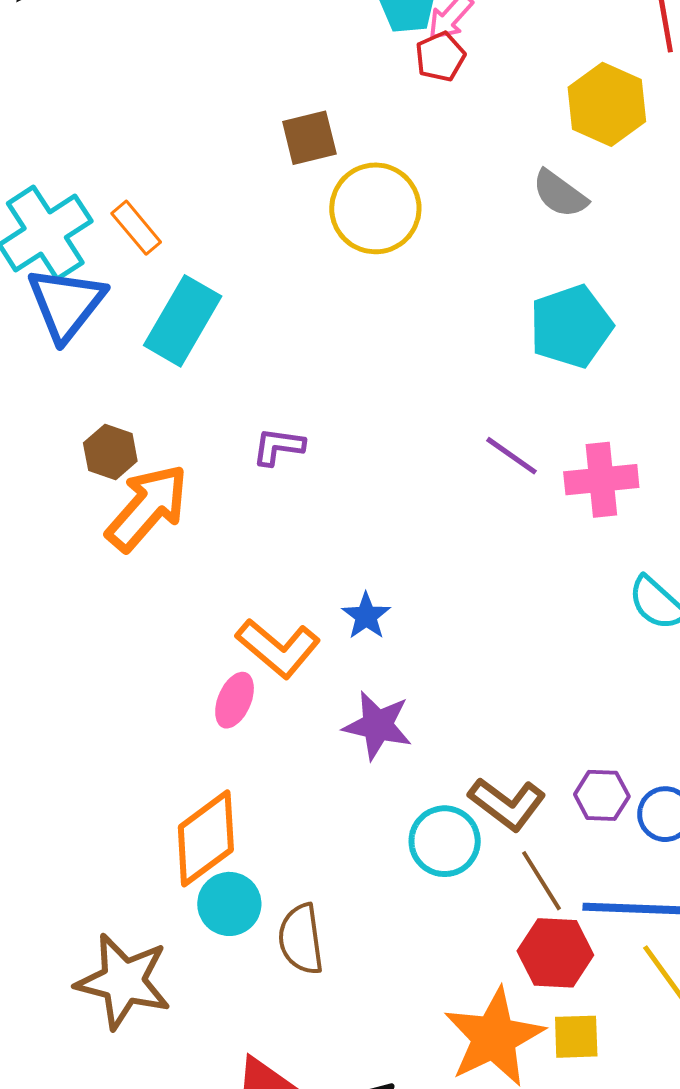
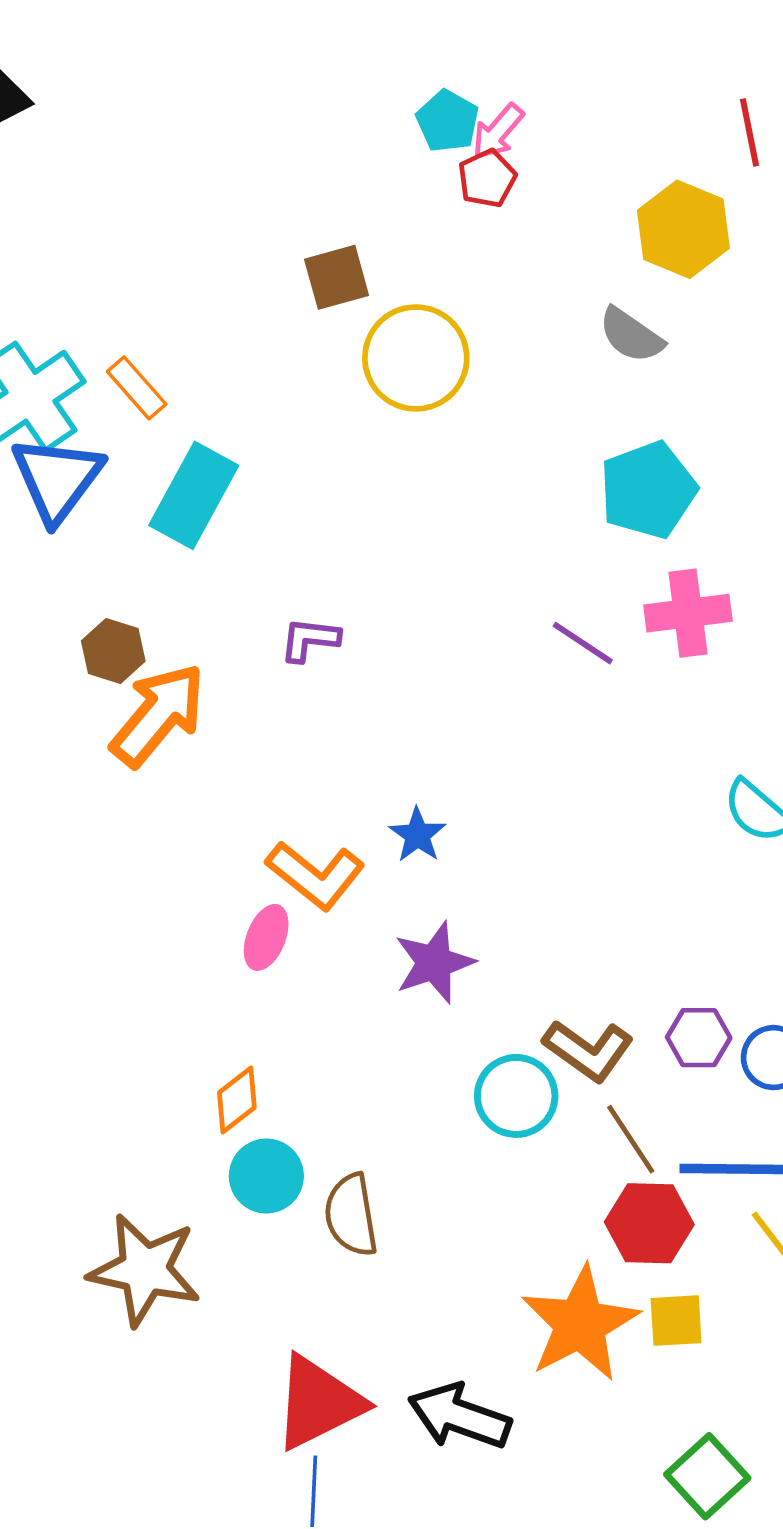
pink cross: (601, 480) -> (688, 613), moved
purple star: (378, 725) -> (434, 963), turned -30
orange diamond: (206, 838) -> (237, 1100), size x0.6

